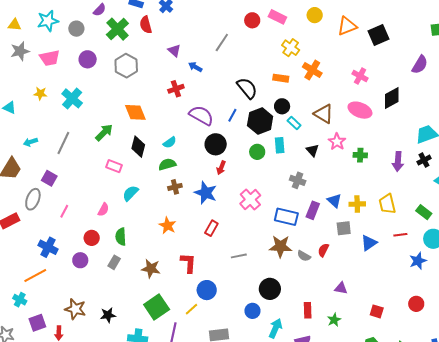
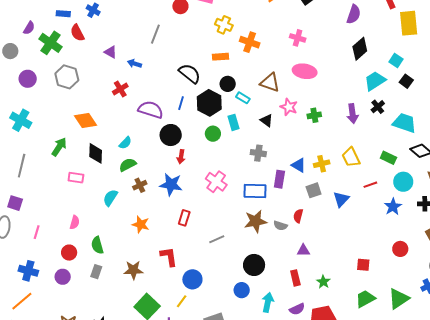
black diamond: (392, 98) -> (360, 49), moved
cyan semicircle: (130, 193) -> (110, 198), moved
purple triangle: (341, 288) -> (303, 250), moved

